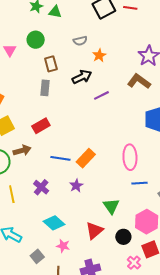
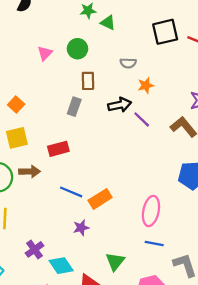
purple line: (102, 95) -> (142, 119), moved, turned 56
purple cross: (41, 187) -> (35, 249), moved
cyan diamond: (54, 223) -> (61, 266), moved

